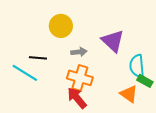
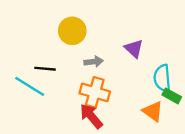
purple triangle: (113, 41) -> (134, 49), size x0.7

